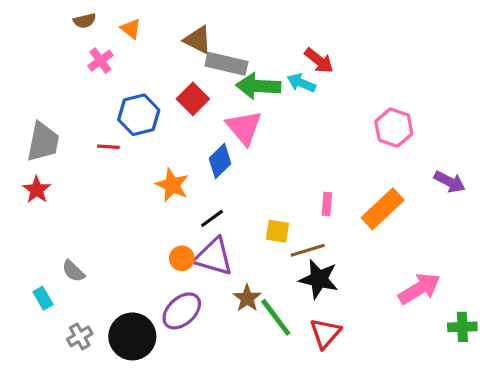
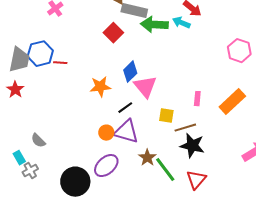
blue hexagon: (139, 115) -> (40, 54), moved
pink triangle: (244, 128) -> (145, 87), moved
orange star: (172, 185) -> (100, 87), turned -30
gray cross: (80, 336) -> (30, 171), moved

